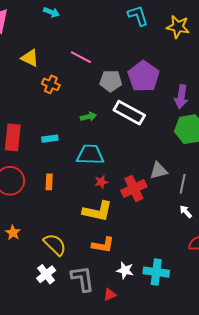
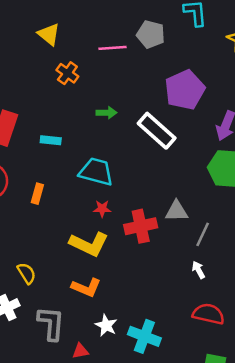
pink line: (81, 57) -> (113, 48), turned -45
gray pentagon: (111, 81) -> (151, 34), moved
green arrow: (88, 117) -> (106, 113), moved
yellow semicircle: (55, 245) -> (27, 273), size x0.7

